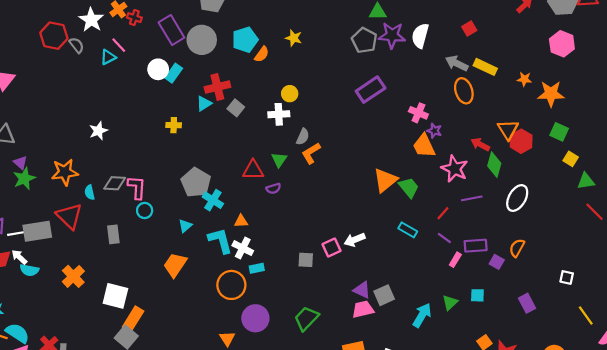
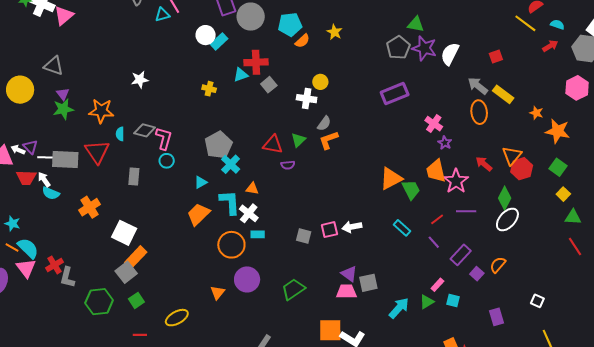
orange trapezoid: (424, 146) -> (436, 171), moved
green diamond: (494, 165) -> (505, 198), moved
purple rectangle: (476, 246) -> (461, 255), turned -55
pink rectangle: (455, 260) -> (437, 285), moved
orange trapezoid: (175, 265) -> (198, 214), moved

